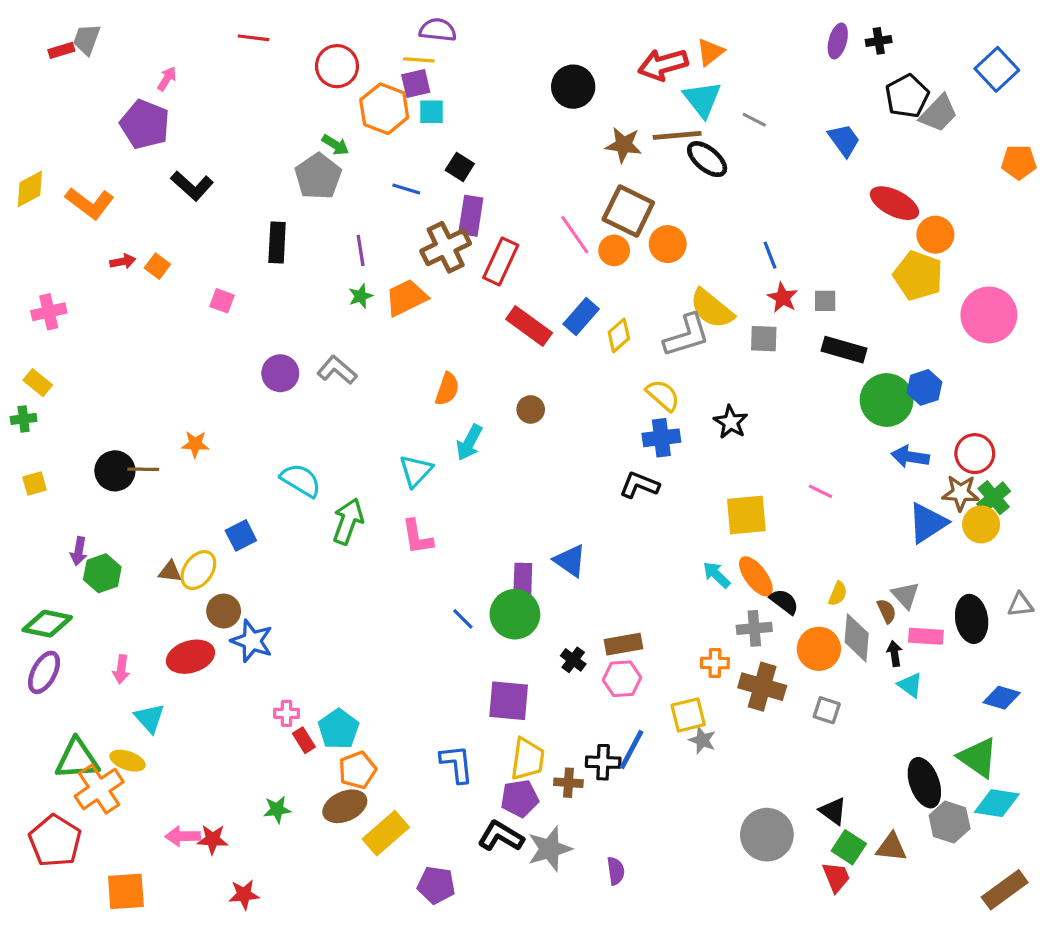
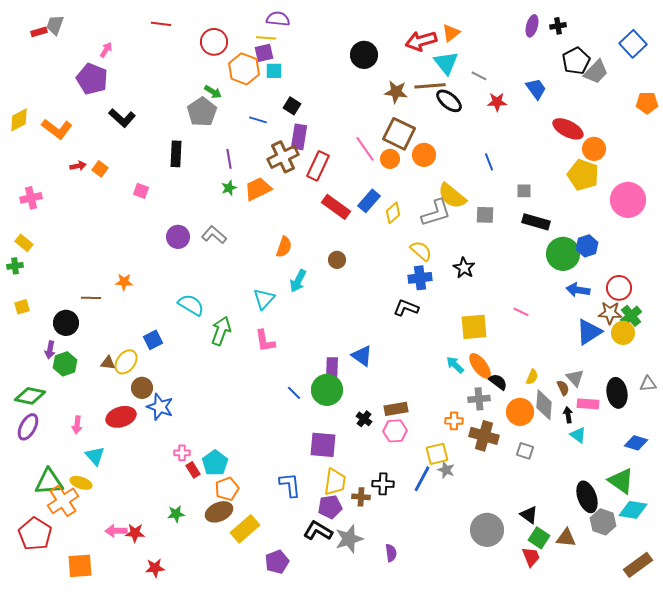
red star: (783, 298) -> (497, 102), moved, turned -30
black circle: (115, 471) -> (66, 323), moved
blue line: (631, 750) -> (422, 479), moved
purple pentagon: (436, 885) -> (277, 562), turned -30

